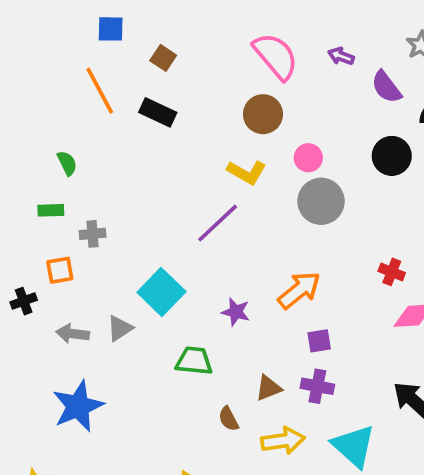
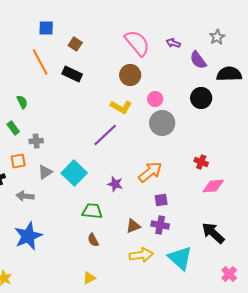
green rectangle: (51, 210) -> (13, 128), turned 56
gray triangle: (120, 328) -> (45, 172), moved
brown semicircle: (229, 419) -> (93, 240), moved

